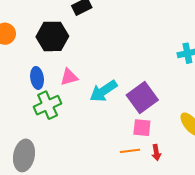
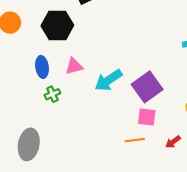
green cross: (48, 105) -> (52, 94), size x0.6
red arrow: (156, 152) -> (173, 142), moved, turned 63

